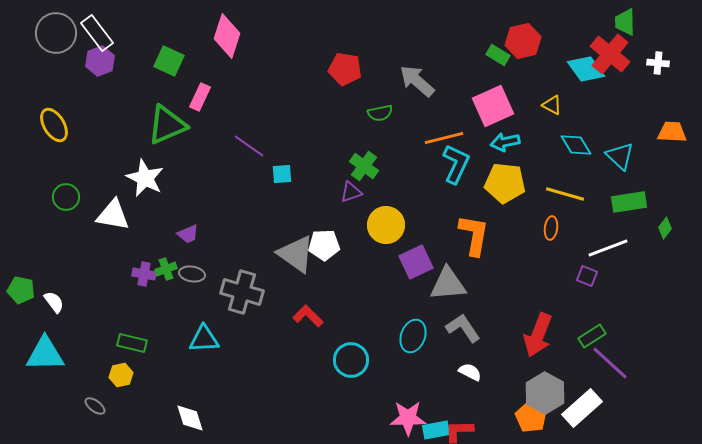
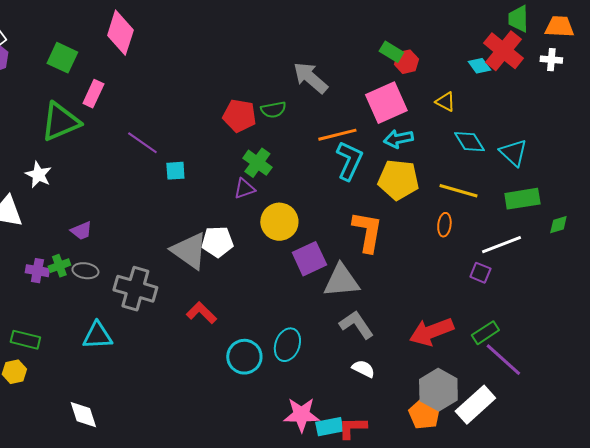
red hexagon: (523, 41) -> (406, 62), moved, size x0.7
red pentagon: (345, 69) -> (239, 116), moved
cyan diamond: (586, 69) -> (479, 66), size x0.6
orange trapezoid: (672, 132) -> (559, 27), moved
white star: (145, 178) -> (38, 175), size x0.7
green diamond: (665, 228) -> (558, 225), turned 35
red arrow: (538, 335) -> (431, 332), turned 48
cyan ellipse: (413, 336) -> (287, 345), moved

